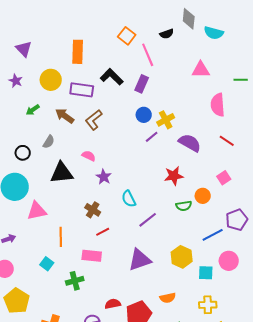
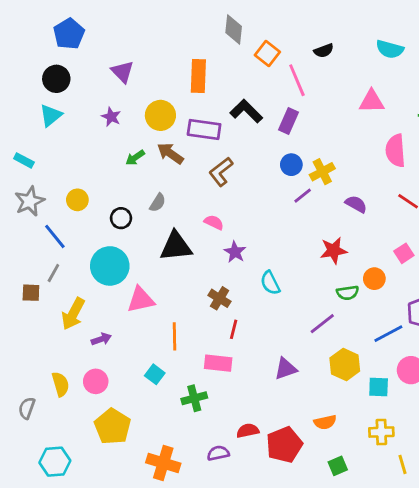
gray diamond: (189, 19) -> (234, 30), moved
brown arrow: (65, 116) -> (170, 153), moved
purple semicircle: (190, 143) -> (356, 204), size x0.7
purple line: (148, 220) -> (322, 324), moved
red line: (103, 232) -> (234, 329), turned -48
purple triangle: (140, 260) -> (286, 369), size x0.7

